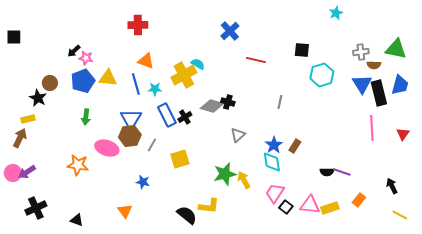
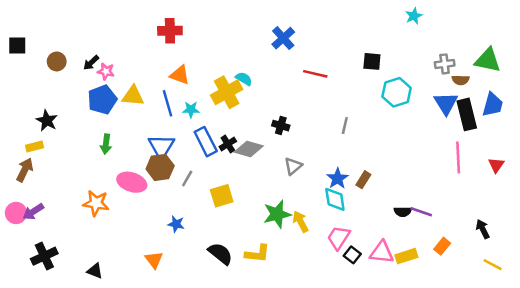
brown circle: (50, 83) -> (57, 61), moved
gray diamond: (212, 106) -> (249, 149), moved
black semicircle: (187, 215) -> (220, 254), moved

